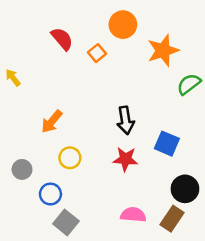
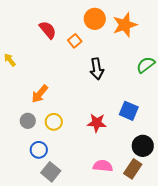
orange star: (163, 50) -> (125, 25), moved
black arrow: (125, 120) -> (97, 69), moved
gray circle: (22, 169) -> (28, 121), moved

